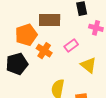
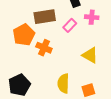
pink rectangle: (71, 45) -> (70, 25), moved
black pentagon: (17, 64) -> (19, 85), moved

